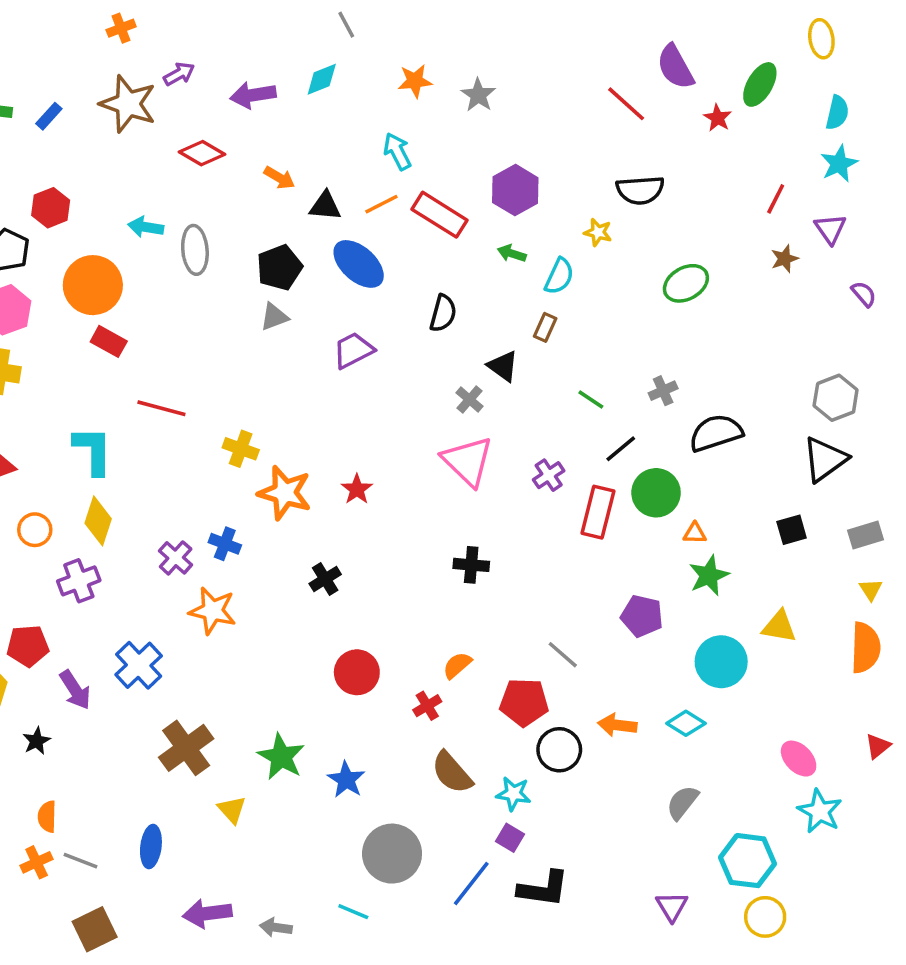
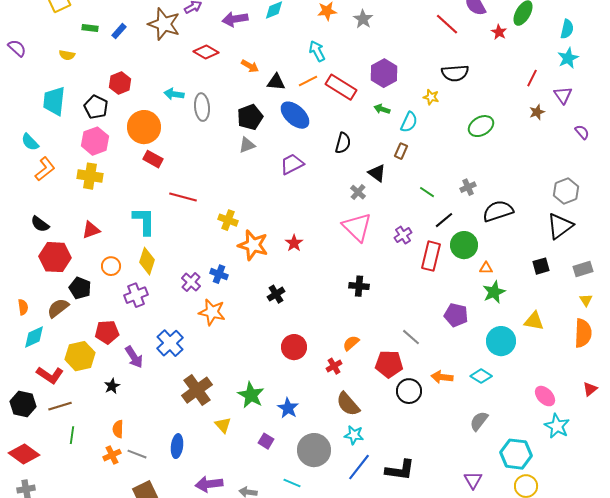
cyan star: (513, 794) -> (354, 435), moved
purple square: (510, 838) -> (266, 441), moved

